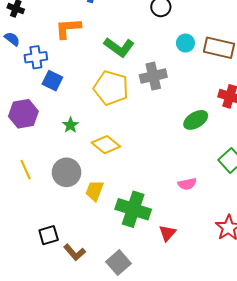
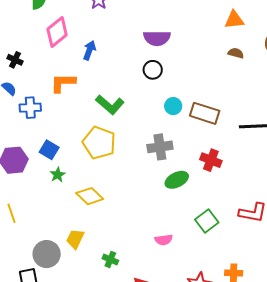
gray cross: (153, 76) -> (160, 147), moved
blue square: (52, 81) -> (49, 150), moved
gray circle: (67, 172) -> (47, 254), moved
green cross: (133, 209) -> (110, 259), size x0.5

